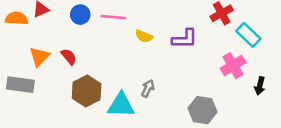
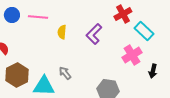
yellow semicircle: (144, 36) -> (62, 32), turned 72
purple L-shape: (185, 39) -> (94, 34), turned 135
gray arrow: (148, 88) -> (65, 73), turned -64

